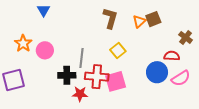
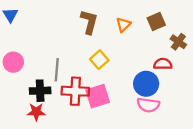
brown square: (153, 19) -> (156, 21), moved
pink semicircle: (181, 78) -> (148, 105), moved, turned 42
red star: (80, 94) -> (36, 112), moved

